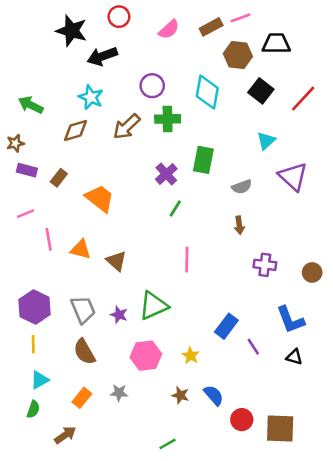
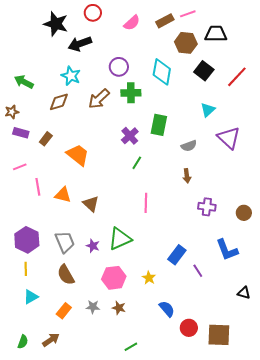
black triangle: (294, 357) -> (244, 293), moved
brown star: (180, 395) -> (119, 308), moved
green semicircle: (33, 409) -> (23, 342), moved

